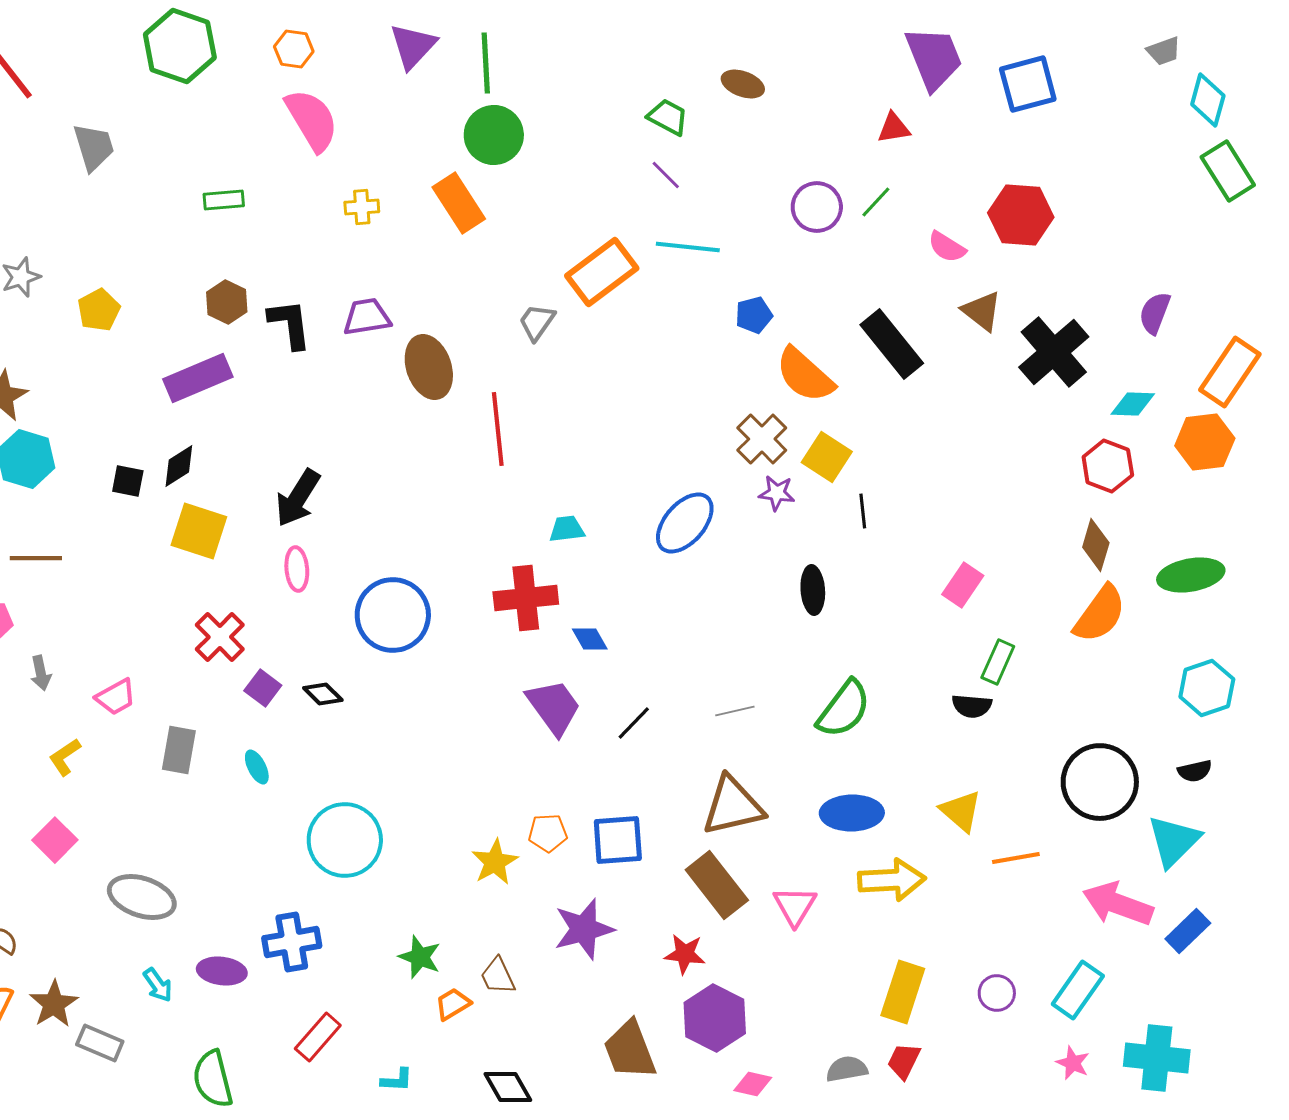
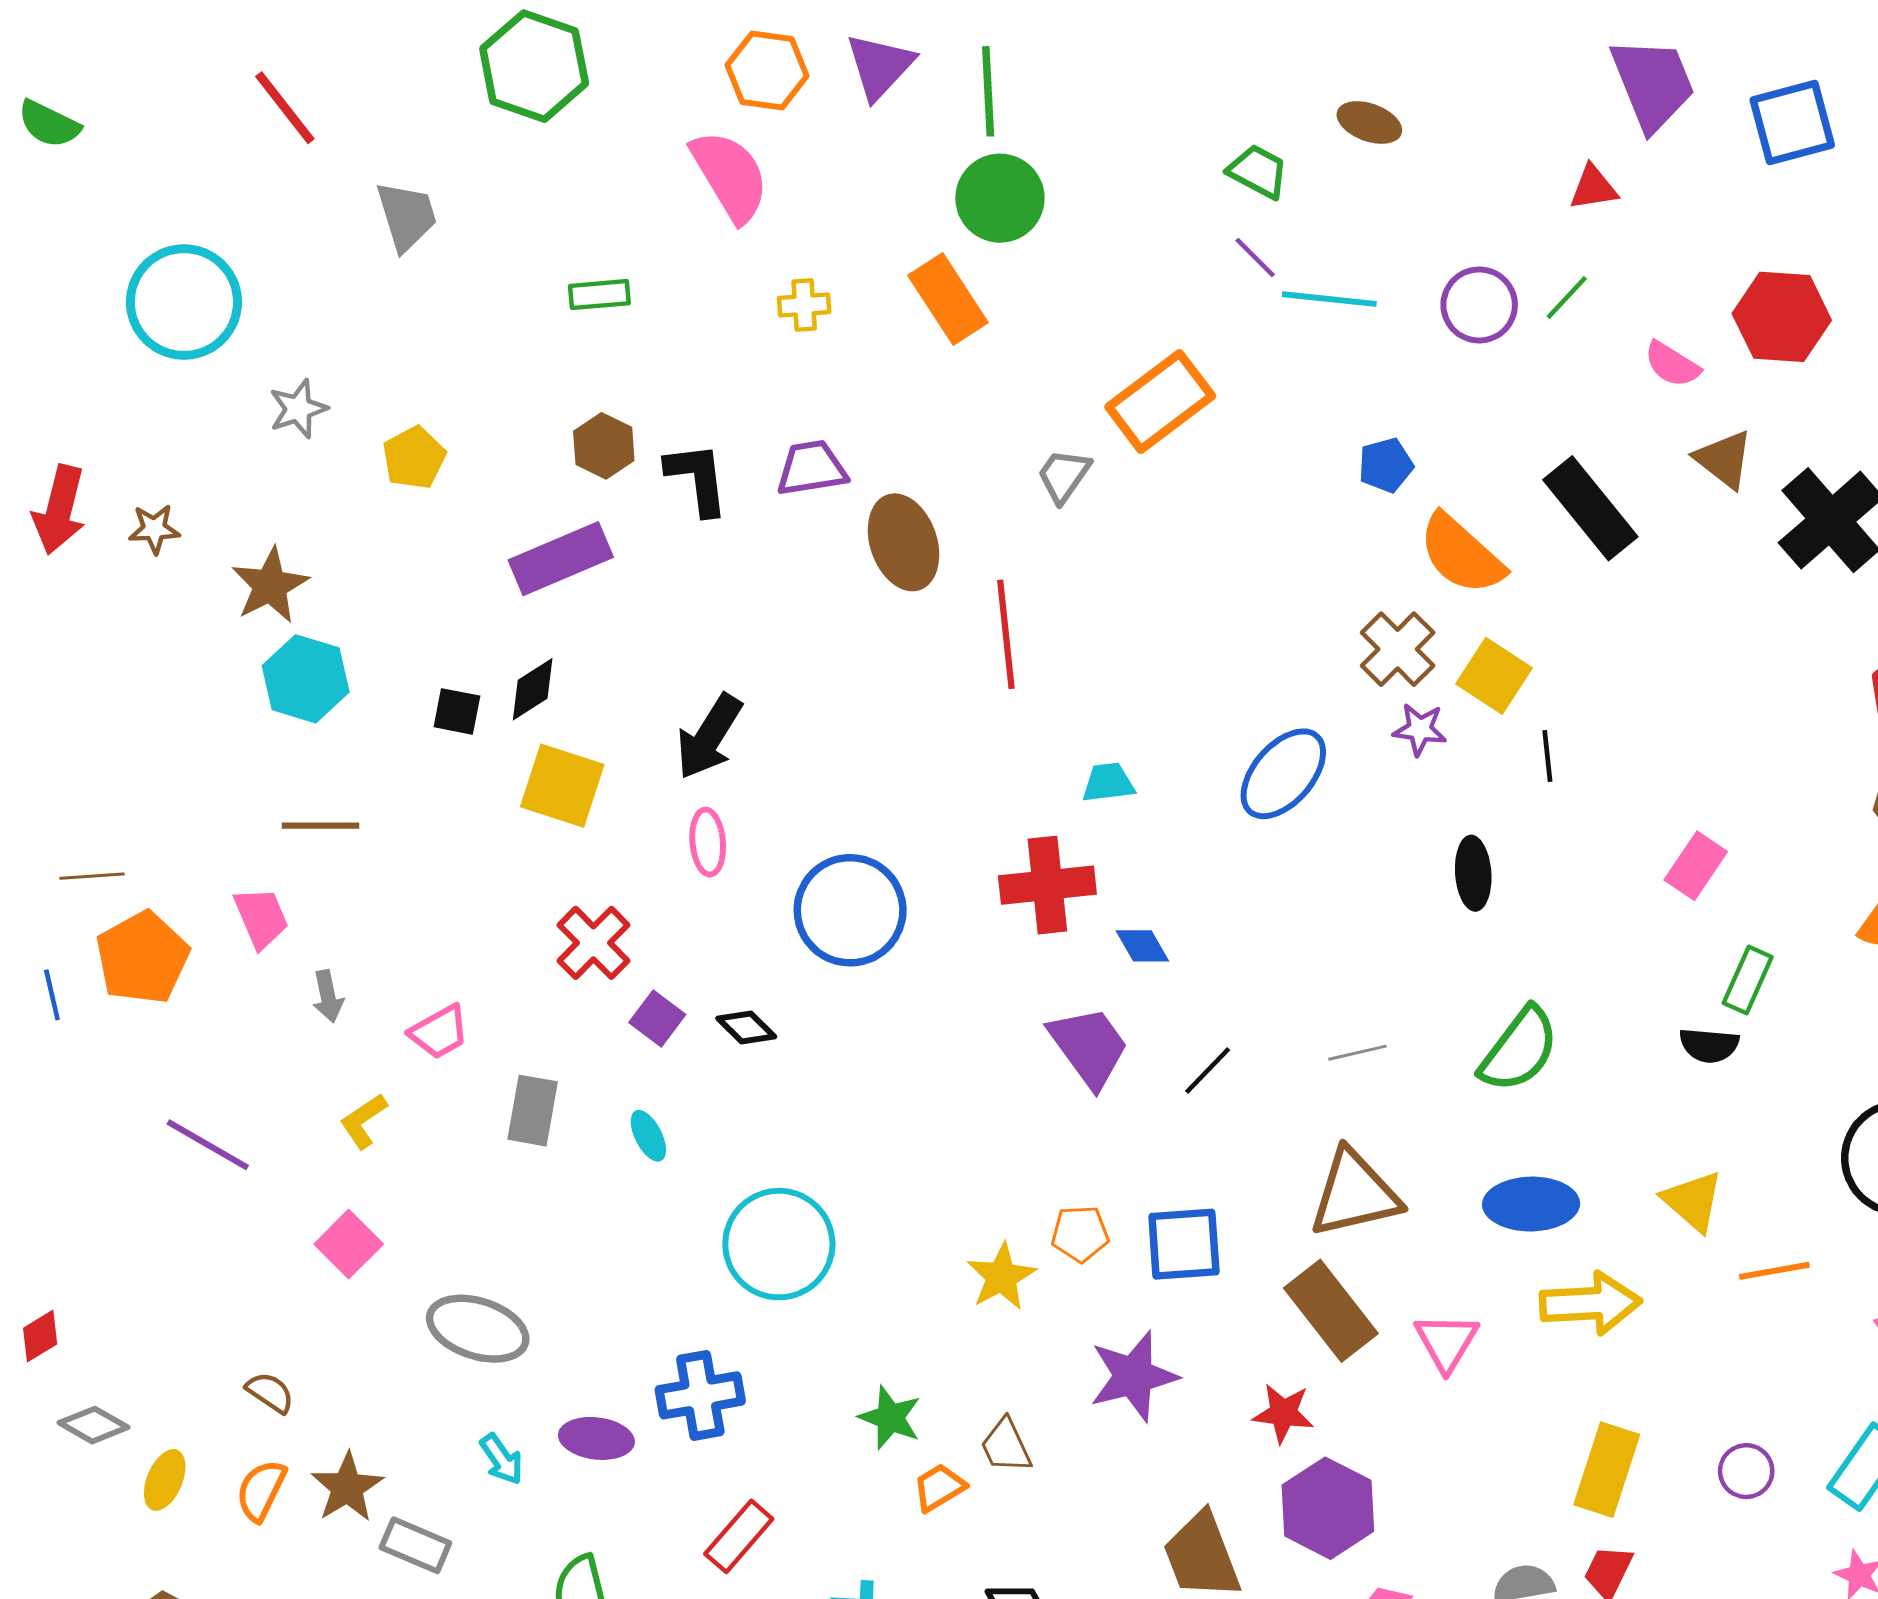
orange hexagon: (294, 49) -> (767, 71), moved, size x1.4
cyan line: (688, 247) -> (1329, 299), moved

